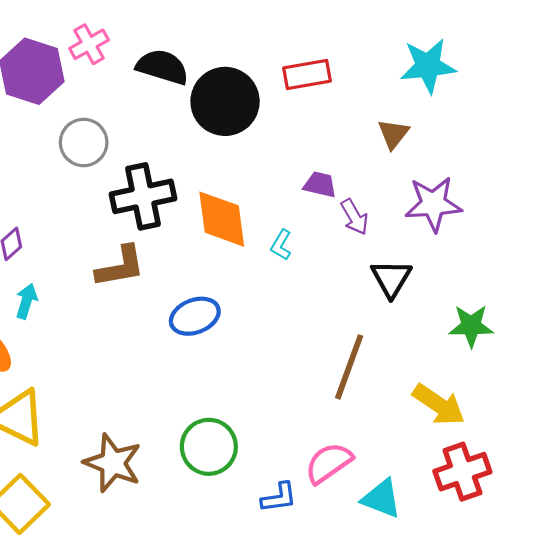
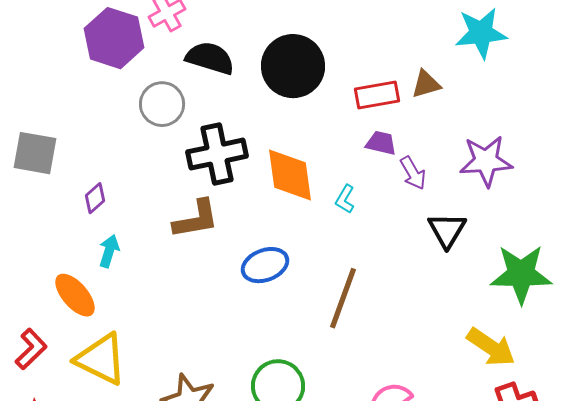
black semicircle: (162, 67) -> (210, 58), moved
red rectangle: (307, 74) -> (377, 95), moved
brown triangle: (393, 134) -> (426, 84), moved, turned 36
green star: (471, 326) -> (521, 274), size x1.5
brown line: (349, 367) -> (343, 298), moved

